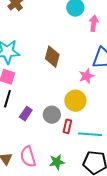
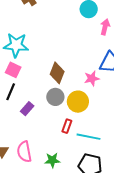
brown diamond: (52, 57) -> (57, 73), moved
gray circle: (52, 115) -> (55, 97), moved

